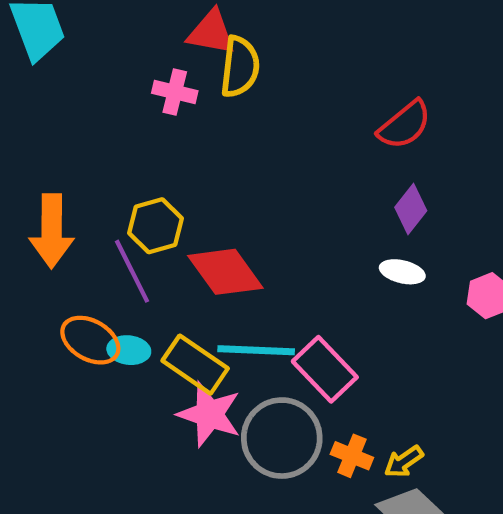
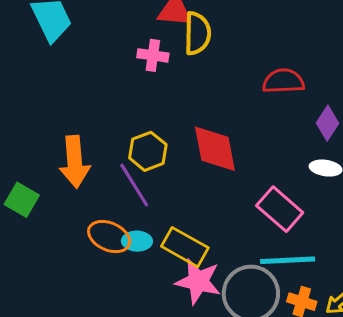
red semicircle: (405, 125) -> (283, 81), moved, turned -138
red diamond: (225, 272) -> (215, 149), moved, turned 30
cyan line: (256, 350) -> (288, 260), moved
pink rectangle: (325, 369) -> (280, 209), moved

